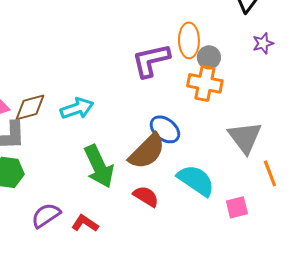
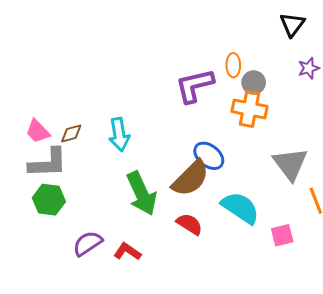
orange ellipse: (189, 40) -> (233, 65), size x0.7
brown diamond: (30, 107) -> (71, 133), size x0.7
cyan arrow: (77, 108) -> (119, 134), turned 100

